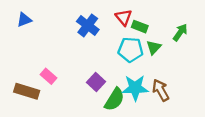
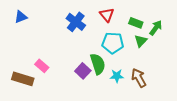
green rectangle: (140, 27) -> (136, 23), moved
green triangle: (154, 47) -> (141, 41), moved
cyan star: (135, 88) -> (117, 76), size x0.6
green semicircle: (114, 99) -> (98, 64), moved, turned -50

